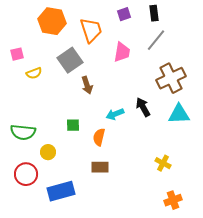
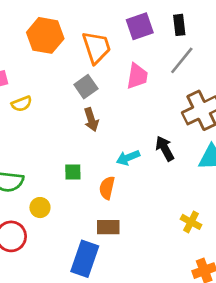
purple square: (124, 14) -> (140, 26), size x1.5
gray square: (70, 60) -> (86, 87), moved, size x0.7
blue rectangle: (61, 191) -> (85, 259), moved, turned -56

